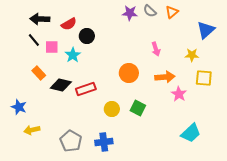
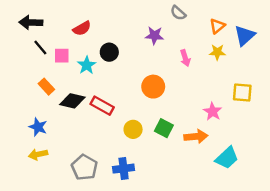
orange triangle: (172, 12) -> (217, 26), moved
purple star: (130, 13) -> (154, 36), moved
black arrow: (40, 19) -> (31, 22), moved
black circle: (87, 36) -> (109, 52), moved
yellow star: (192, 55) -> (217, 52), moved
orange arrow: (165, 77) -> (196, 136), moved
red rectangle: (86, 89) -> (102, 106), turned 48
blue star: (19, 107) -> (38, 127), moved

